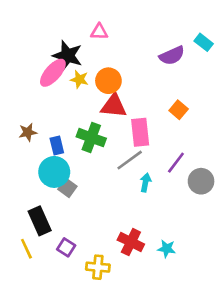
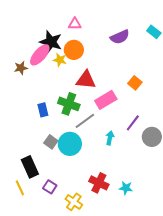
purple semicircle: (172, 56) -> (120, 37), moved
orange circle: (108, 81) -> (74, 50), moved
brown star: (28, 132) -> (21, 68), moved
pink rectangle: (140, 132) -> (106, 100), turned 65
gray line: (130, 160) -> (85, 121), moved
cyan circle: (54, 172) -> (70, 144), moved
yellow cross: (98, 267) -> (74, 202), turned 30

